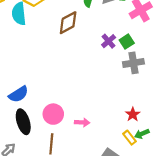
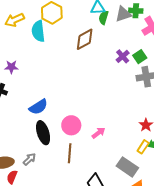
pink arrow: (82, 122) -> (98, 133), turned -40
yellow rectangle: (130, 138) -> (143, 147), turned 72

